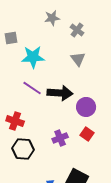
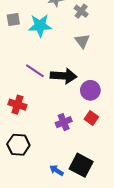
cyan star: (33, 57) -> (40, 26), moved
black hexagon: (23, 149) -> (18, 145), moved

